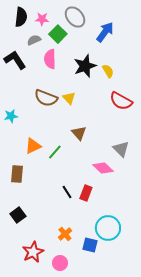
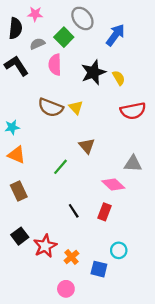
black semicircle: (21, 17) -> (15, 28), moved
pink star: (42, 19) -> (35, 14), moved
red semicircle: (121, 101) -> (133, 111), turned -40
orange triangle: (33, 146) -> (16, 155), moved, turned 48
gray triangle: (121, 149) -> (133, 164), turned -42
brown rectangle: (17, 174) -> (19, 191), turned -30
red rectangle: (86, 193) -> (104, 212), moved
cyan circle: (108, 228) -> (119, 250), size x0.6
red star: (33, 252) -> (45, 246), moved

